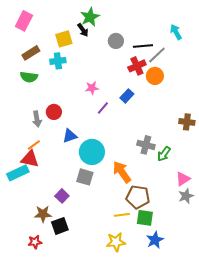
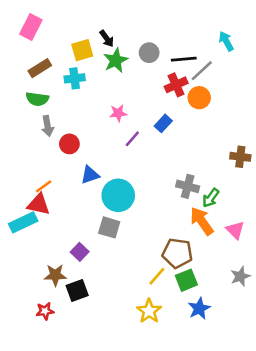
green star: (90, 17) -> (116, 60), moved
gray arrow: (37, 119) -> (48, 126), moved
orange arrow: (122, 172) -> (202, 221), moved
pink triangle: (183, 179) -> (235, 230), turned -42
gray star: (186, 196) -> (240, 276), moved
yellow line: (122, 215) -> (157, 276), turned -42
green square: (145, 218) -> (186, 280), turned -30
yellow star: (116, 242) -> (149, 311), turned -30

